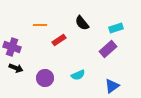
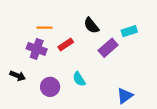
purple cross: (12, 47) -> (37, 49), moved
purple rectangle: (108, 49) -> (108, 48), moved
cyan semicircle: (78, 75) -> (79, 79), moved, turned 80

